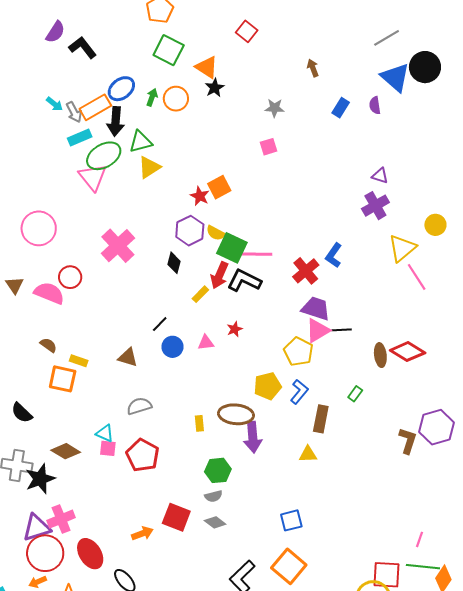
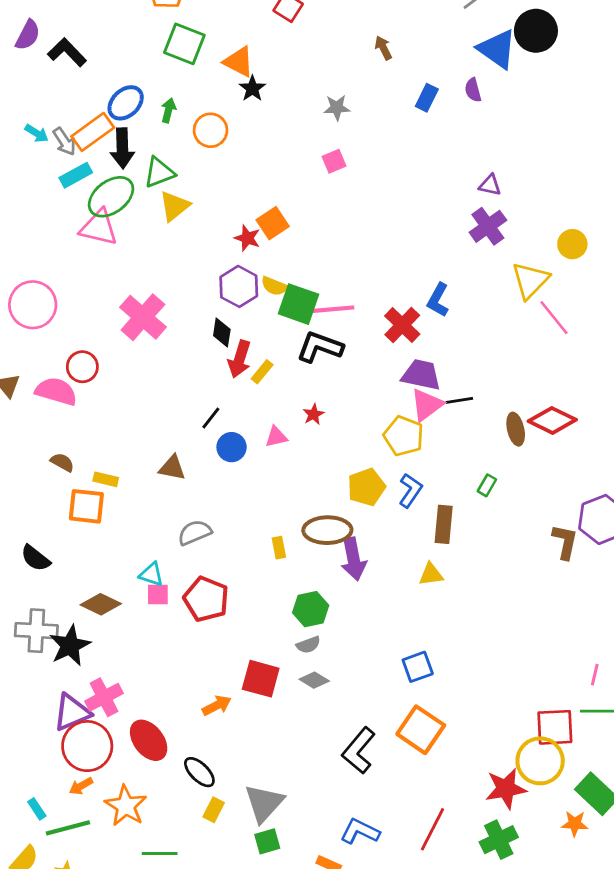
orange circle: (176, 99) -> (211, 130), moved
pink triangle: (93, 177) -> (99, 228), turned -32
red arrow: (219, 275) -> (240, 359), moved

